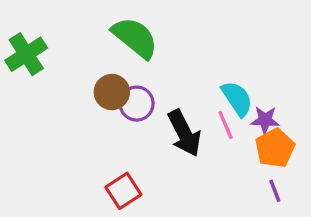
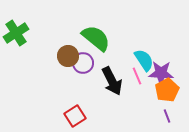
green semicircle: (135, 38) -> (96, 38), moved
purple star: (265, 120) -> (161, 73), size x1.4

